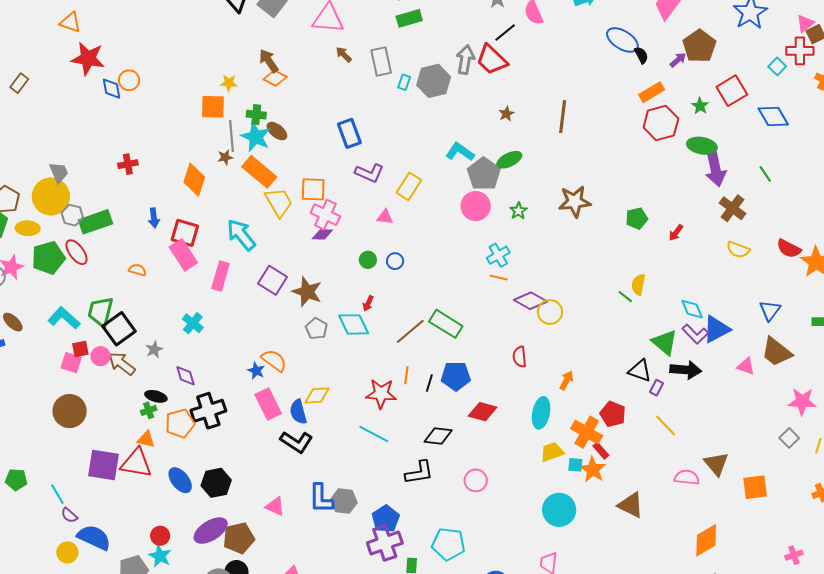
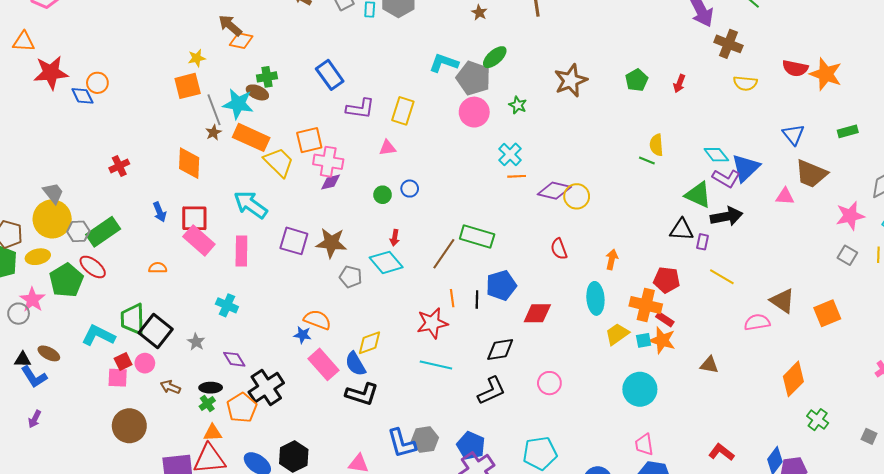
green cross: (256, 115) -> (267, 77), moved
brown arrow: (122, 364) -> (170, 387), moved, size x0.7
brown triangle: (631, 505) -> (709, 365), size x0.7

